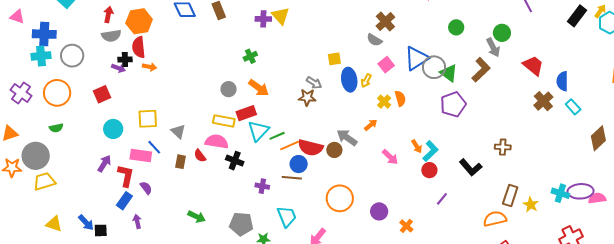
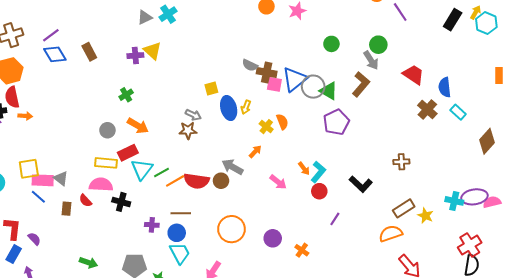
brown cross: (385, 22) -> (267, 73), moved, turned -30
pink square: (386, 65) -> (274, 84), moved, turned -35
brown cross: (503, 147) -> (401, 162), moved
pink rectangle: (141, 155) -> (43, 180), moved
blue circle: (299, 164) -> (177, 233), moved
brown rectangle: (510, 196) -> (404, 208), turned 45

